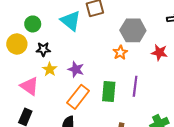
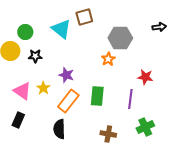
red star: (159, 52) -> (145, 77), moved
yellow star: (50, 69) -> (43, 88), moved
purple line: (135, 86) -> (130, 99), moved

